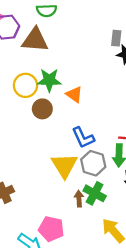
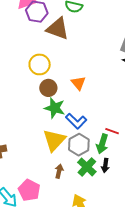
green star: (49, 80) -> (55, 108), moved
blue L-shape: (83, 138) -> (76, 121), turned -35
green cross: (95, 193) -> (87, 167), moved

